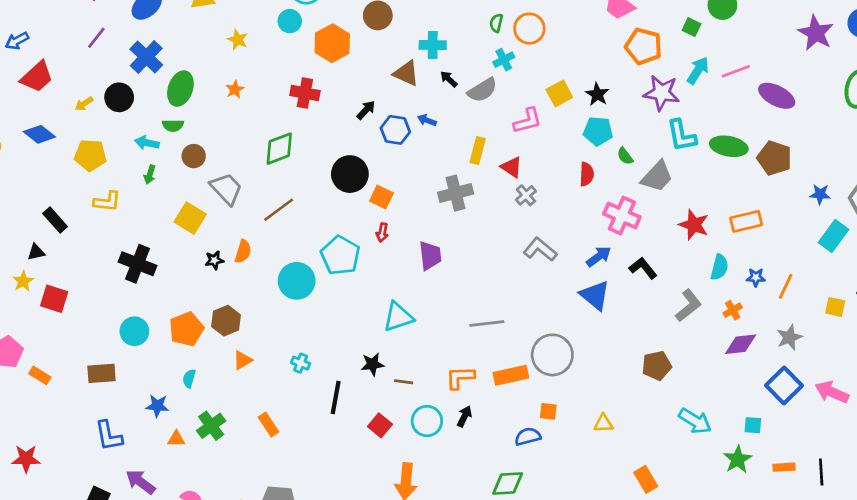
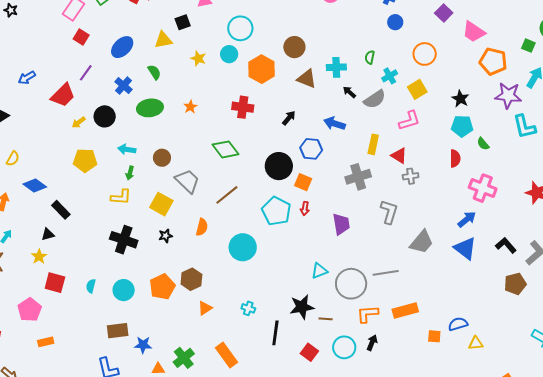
green semicircle: (496, 23) -> (370, 57), moved
orange circle: (529, 29) -> (425, 54), moved
yellow star: (238, 40) -> (198, 58), moved
blue cross: (146, 57) -> (123, 86), size x0.7
brown triangle: (406, 73) -> (307, 79), moved
red trapezoid: (37, 77) -> (63, 95), moved
green ellipse: (180, 89) -> (150, 108), turned 65
yellow square: (559, 93) -> (417, 89), moved
blue arrow: (427, 120) -> (334, 124), size x1.5
green semicircle: (173, 125) -> (154, 72), moved, turned -119
blue hexagon: (395, 130) -> (311, 149), moved
blue diamond: (39, 134) -> (35, 185), moved
green diamond: (279, 149) -> (225, 149), turned 76
gray trapezoid: (657, 176) -> (422, 242), moved
gray cross: (526, 195) -> (411, 176), turned 35
yellow L-shape: (107, 201) -> (121, 197), moved
gray L-shape: (540, 249) -> (389, 212), moved, turned 70
cyan pentagon: (340, 255) -> (276, 211), moved
black star: (214, 260) -> (166, 236), moved
black L-shape: (643, 268) -> (506, 245), moved
red square: (54, 299) -> (55, 283), moved
cyan triangle: (398, 317) -> (319, 271), size x0.7
gray circle: (552, 355) -> (351, 284), moved
black star: (372, 364) -> (302, 307), size x1.4
brown pentagon: (657, 366) -> (515, 284), moved
brown rectangle: (102, 373) -> (118, 331), moved
orange rectangle: (40, 375) -> (46, 342), moved, turned -42
cyan semicircle: (189, 378) -> (91, 286), moved
orange rectangle: (269, 424) -> (226, 355), size x1.4
blue semicircle: (528, 437) -> (458, 324), moved

